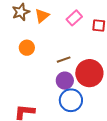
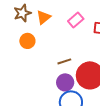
orange circle: (27, 48) -> (27, 41), moved

